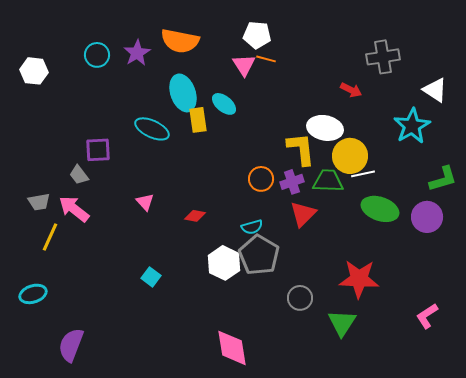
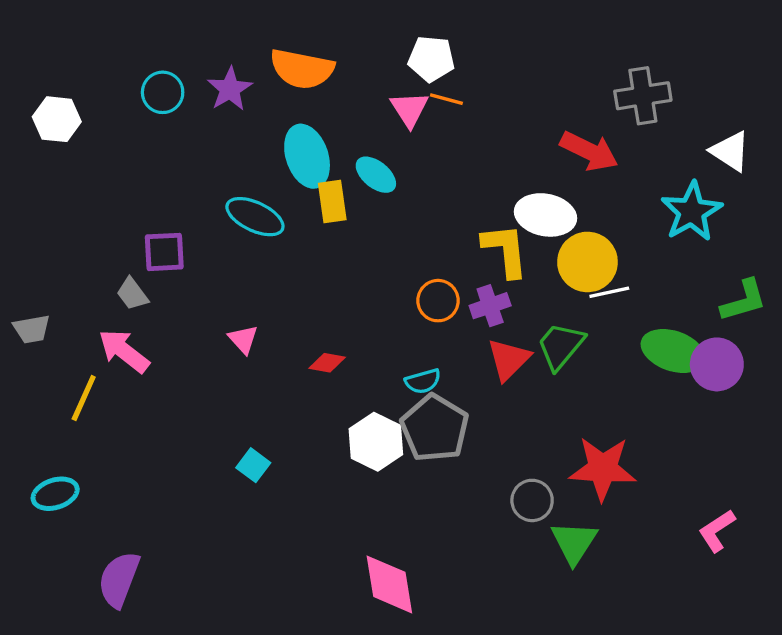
red arrow: (351, 90) -> (589, 151), size x1.6
green trapezoid: (328, 181) -> (561, 346), moved, turned -52
gray trapezoid: (39, 202) -> (32, 329), moved
green ellipse: (380, 209) -> (673, 351), moved
gray circle: (300, 298) -> (532, 500), moved

